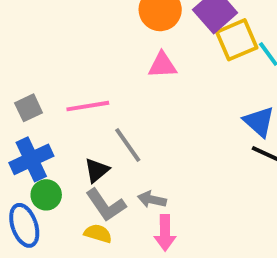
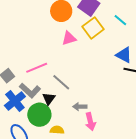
yellow square: (237, 40) -> (93, 28), moved
green circle: (46, 195) -> (39, 115), moved, size x1.5
gray L-shape: (106, 205) -> (30, 90), moved

